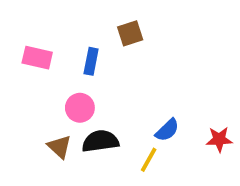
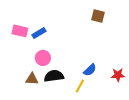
brown square: (130, 33) -> (98, 16), moved, turned 32
blue rectangle: (91, 61) -> (39, 33), moved, turned 48
brown triangle: (59, 147) -> (32, 79), turned -40

